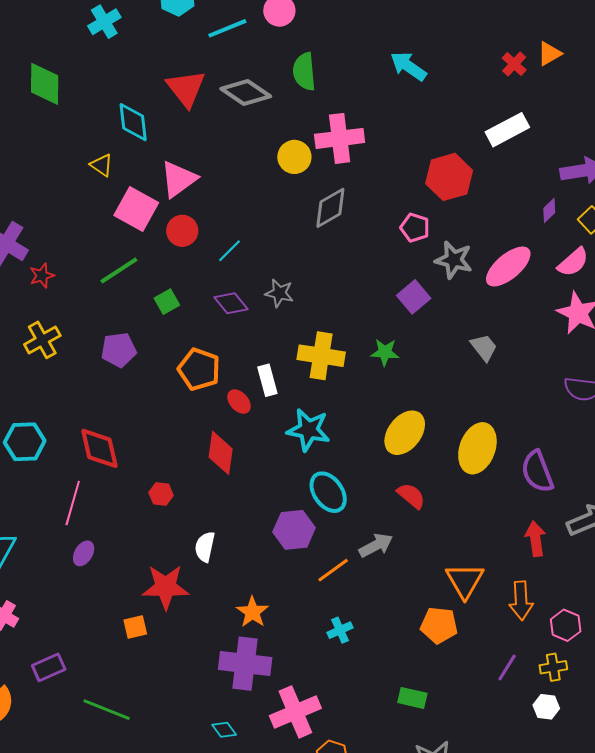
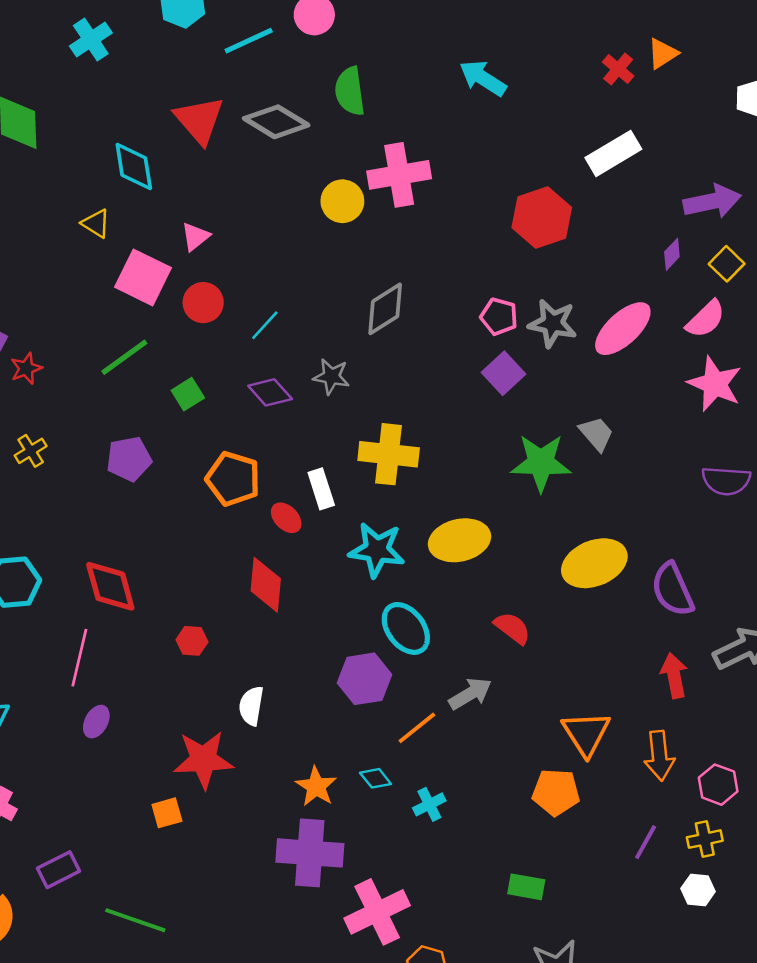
pink triangle: (179, 179) -> (195, 237), size x0.6
gray diamond: (330, 208) -> (385, 309), moved
pink pentagon: (415, 228) -> (499, 317), moved
yellow cross: (42, 340) -> (31, 451), size x0.7
green star: (385, 352) -> (541, 463), moved, size x1.6
yellow ellipse: (405, 433) -> (460, 540), moved, turned 42
yellow ellipse: (477, 448) -> (594, 563), turned 51
cyan diamond: (224, 730) -> (376, 778), moved

